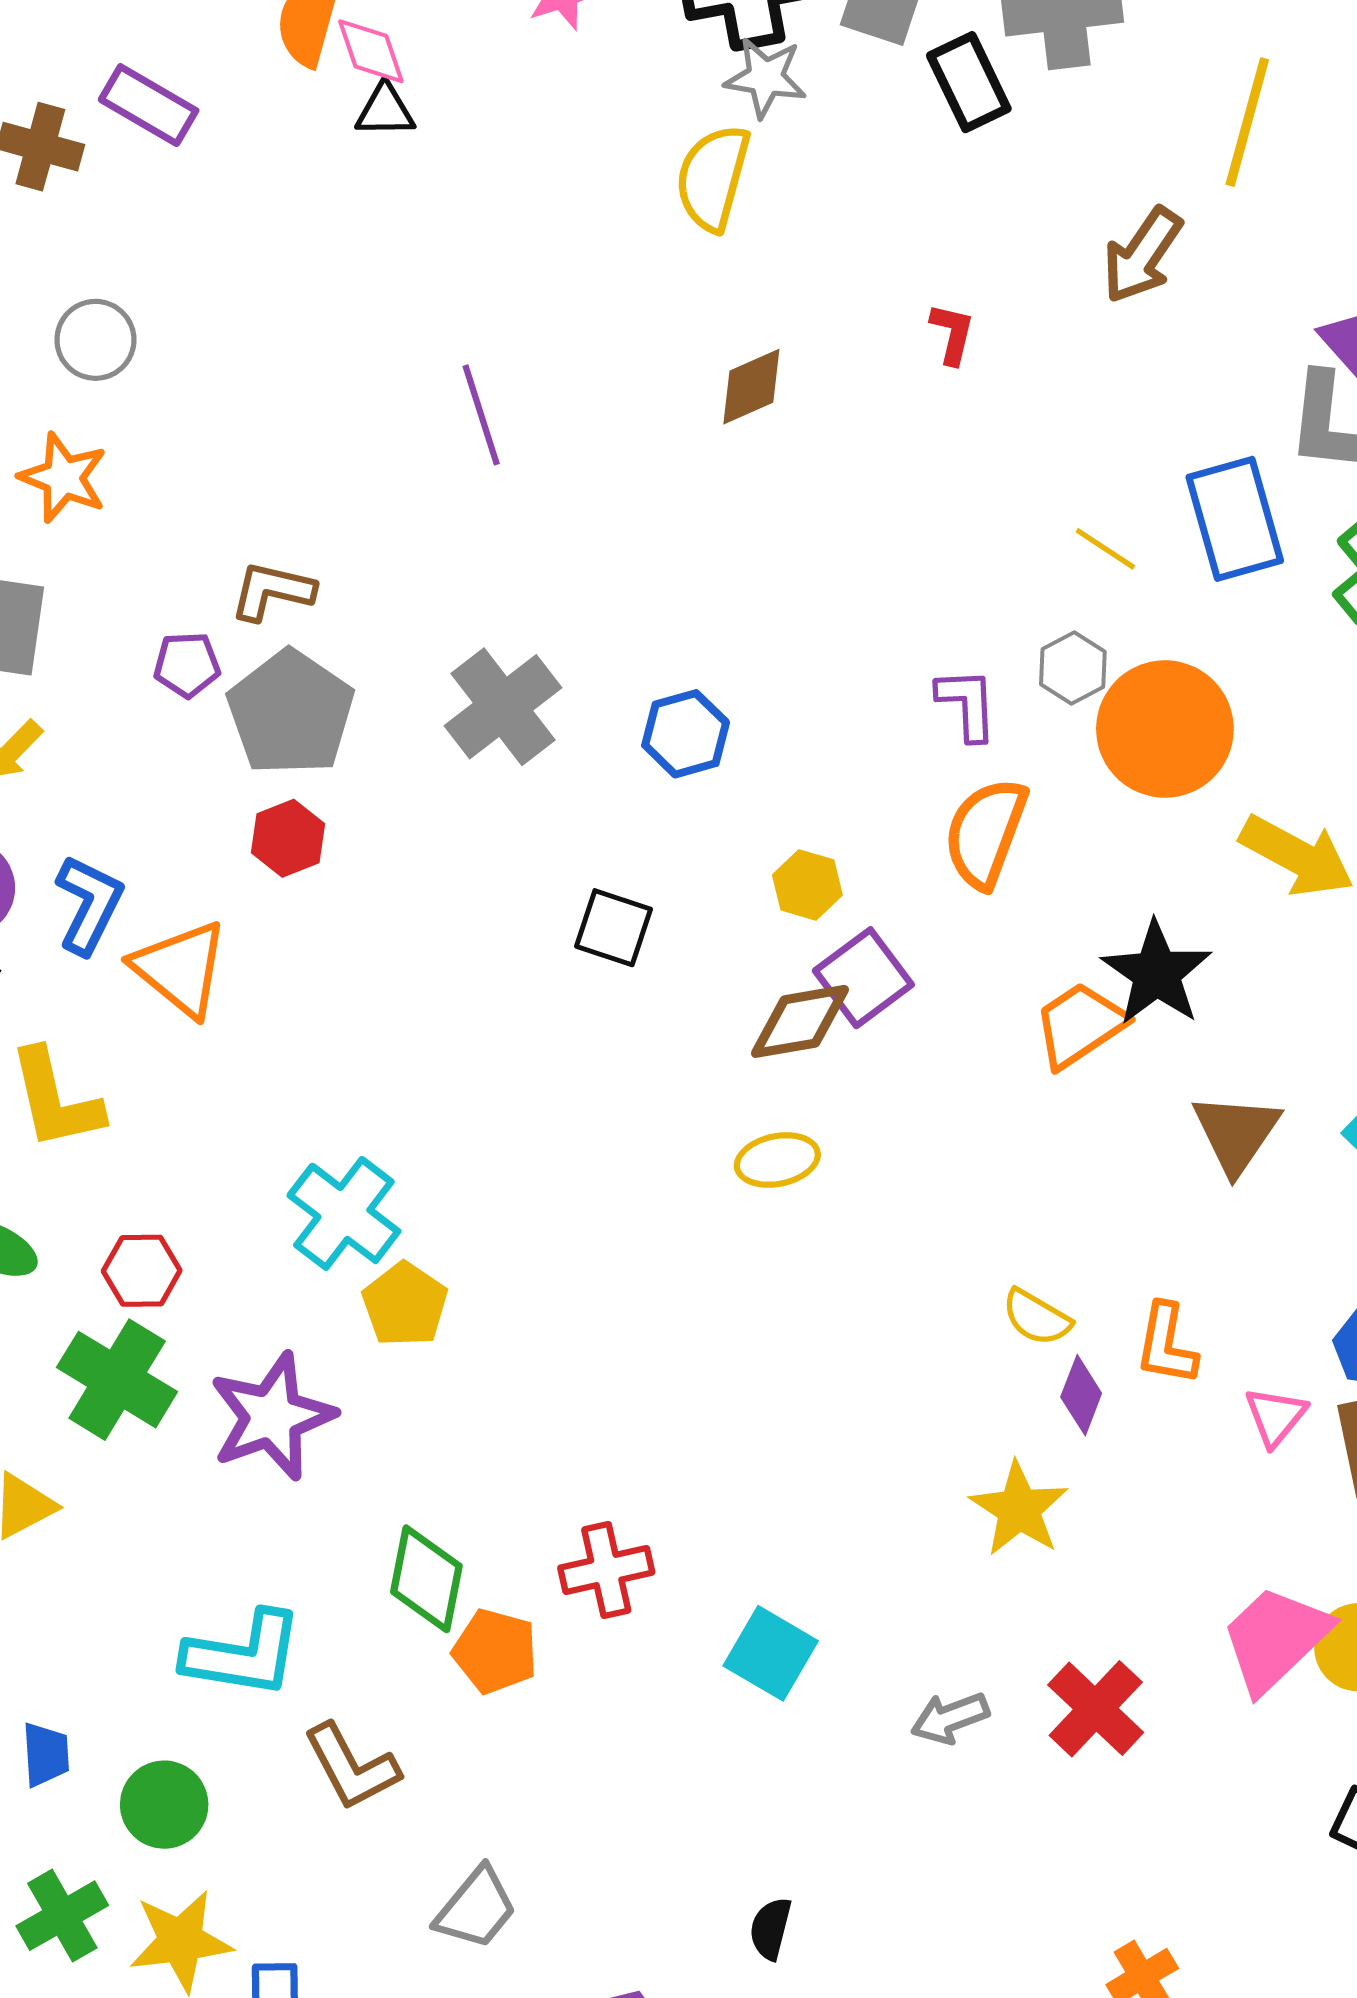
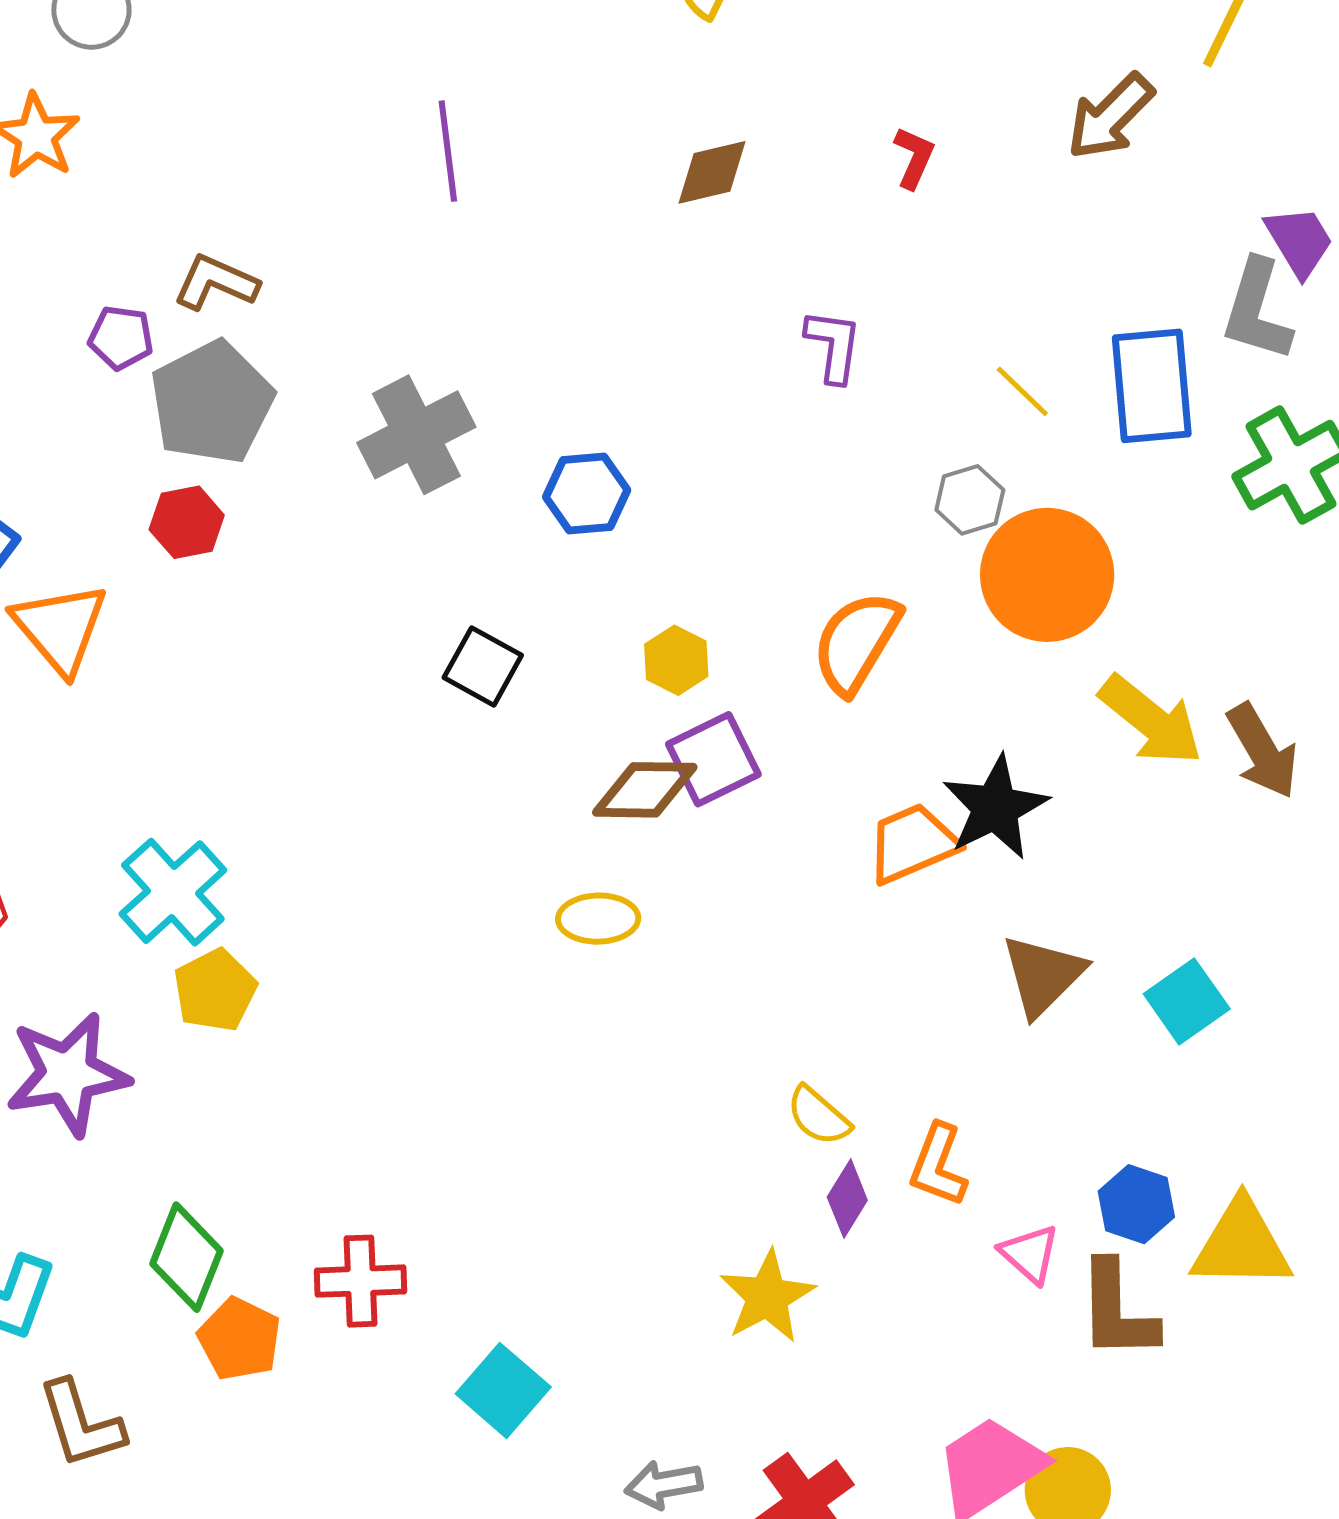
purple L-shape: (967, 704) -> (833, 346), moved
pink triangle: (1275, 1416) -> (1030, 1254), turned -38

